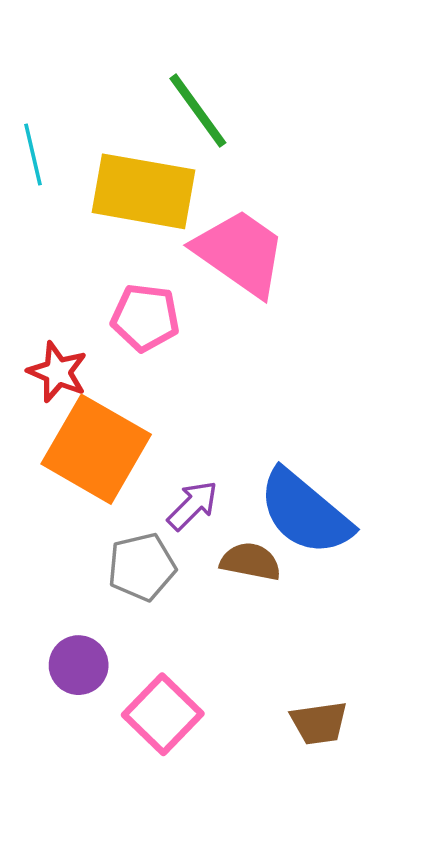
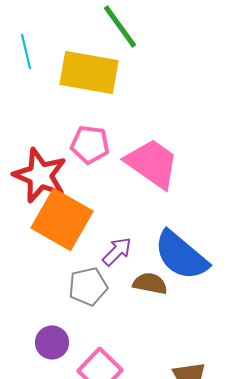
pink trapezoid: (240, 253) -> (152, 163), moved
red star: (58, 372) -> (40, 175), size x1.6

